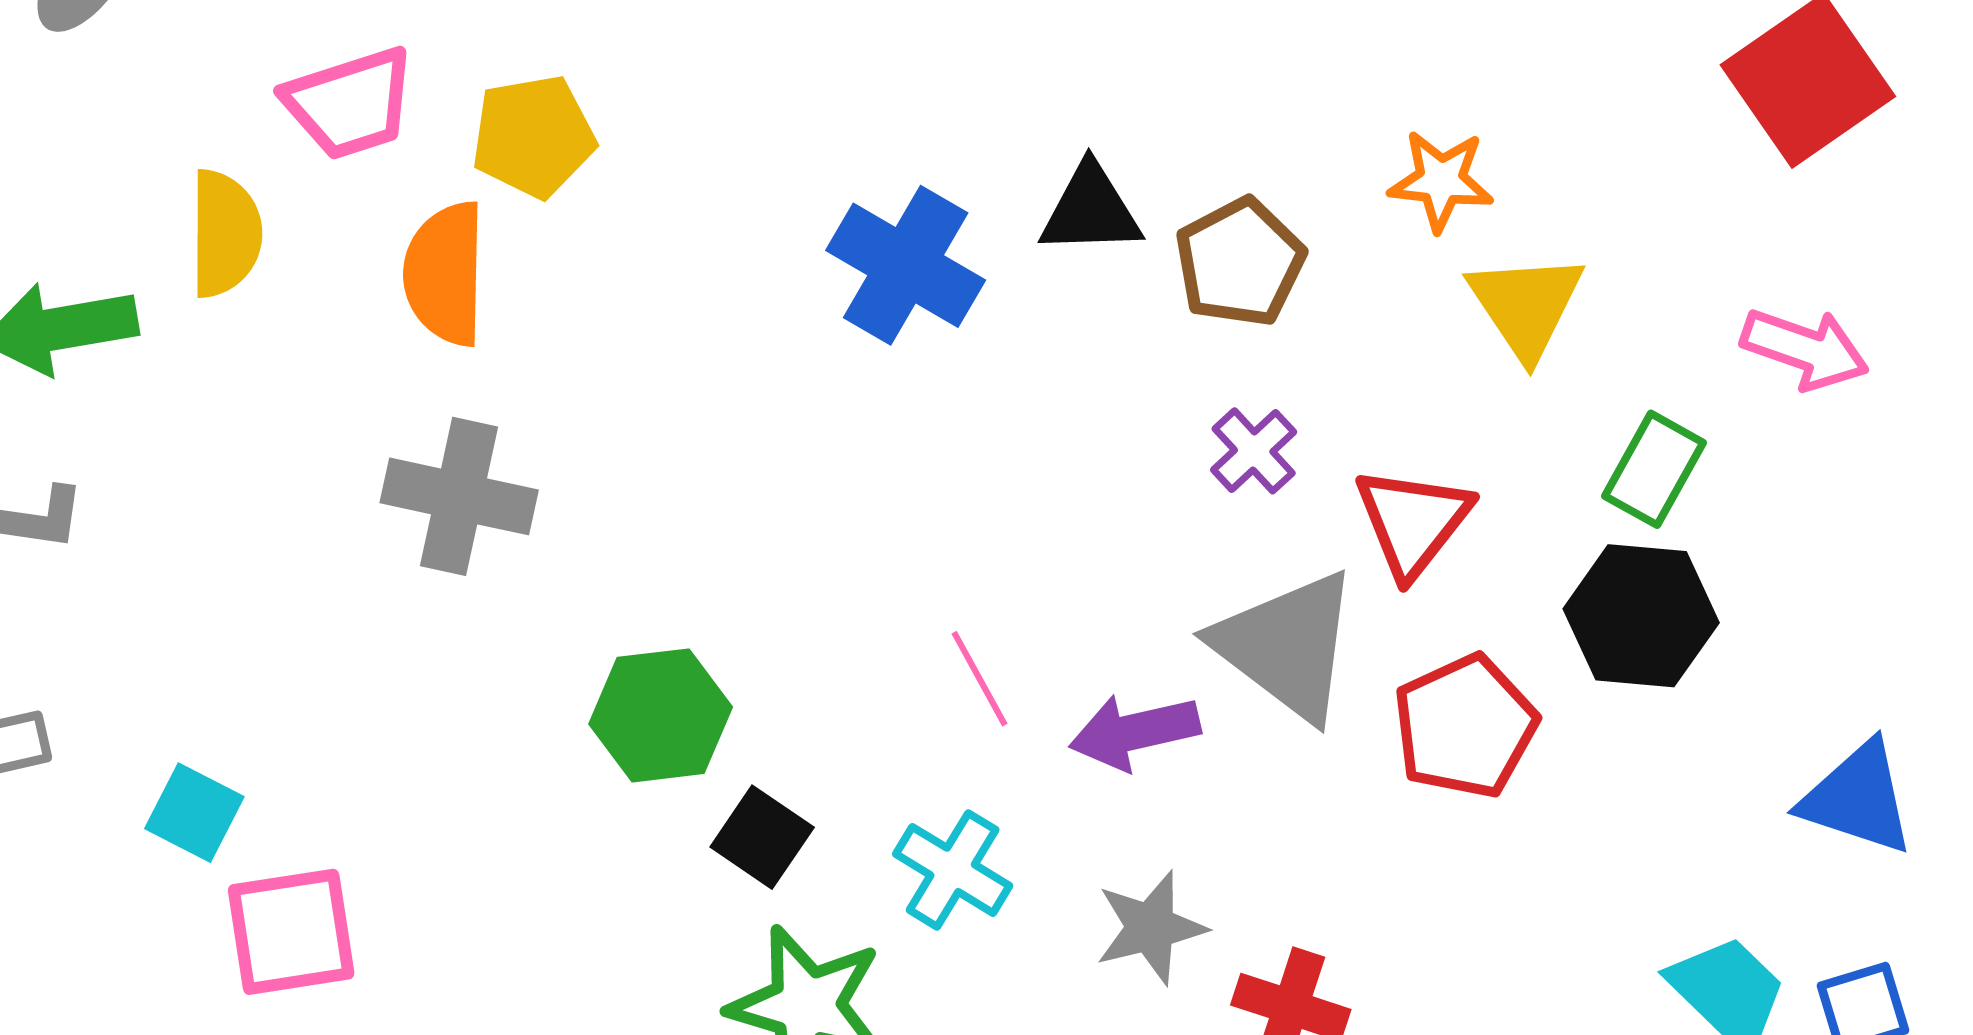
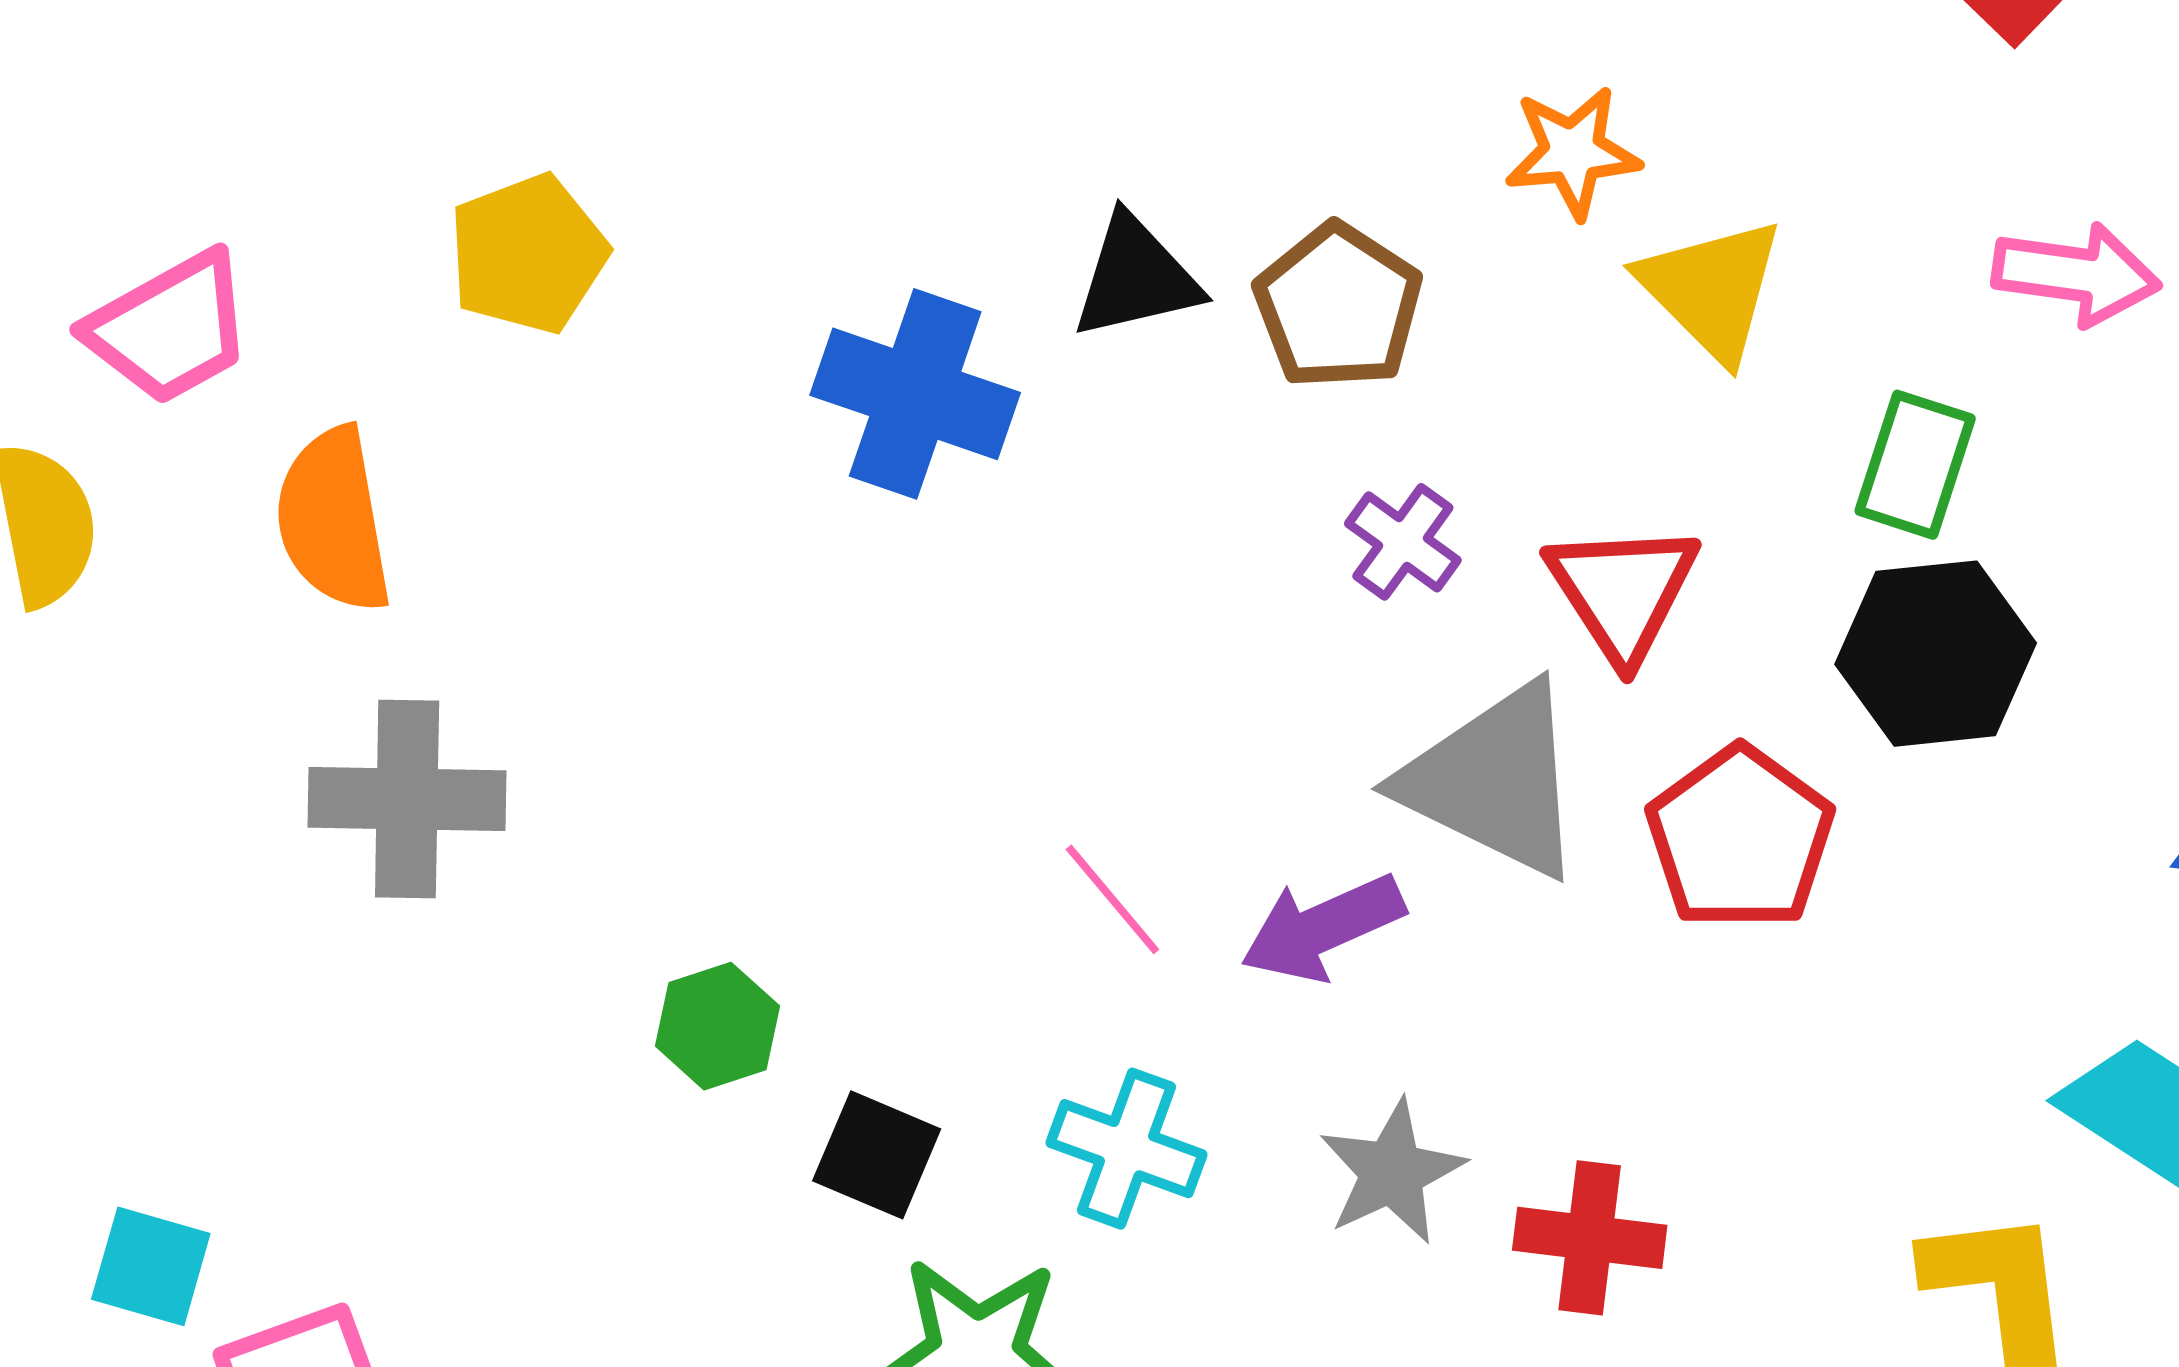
yellow pentagon: (533, 136) -> (528, 254), moved
green hexagon: (661, 715) -> (718, 1026), size x0.7

